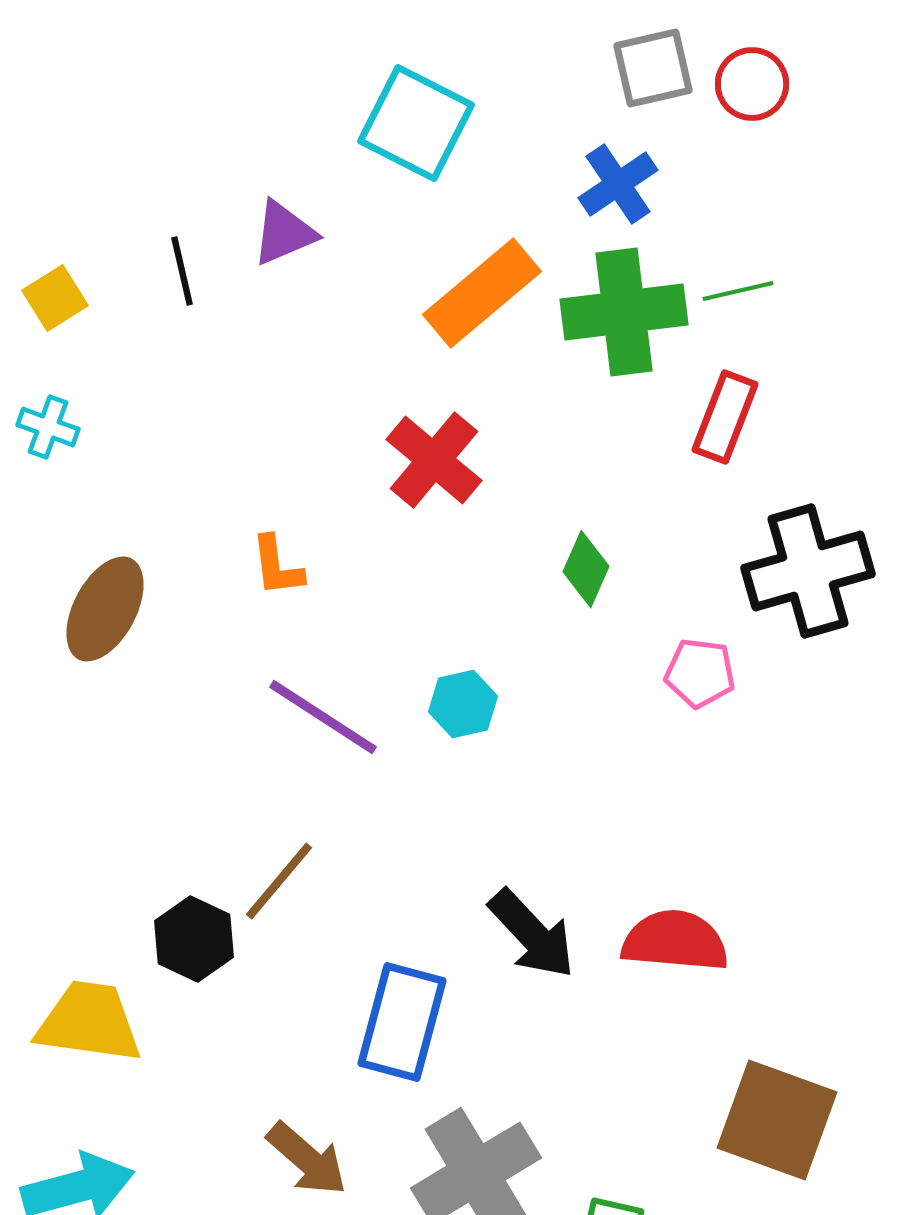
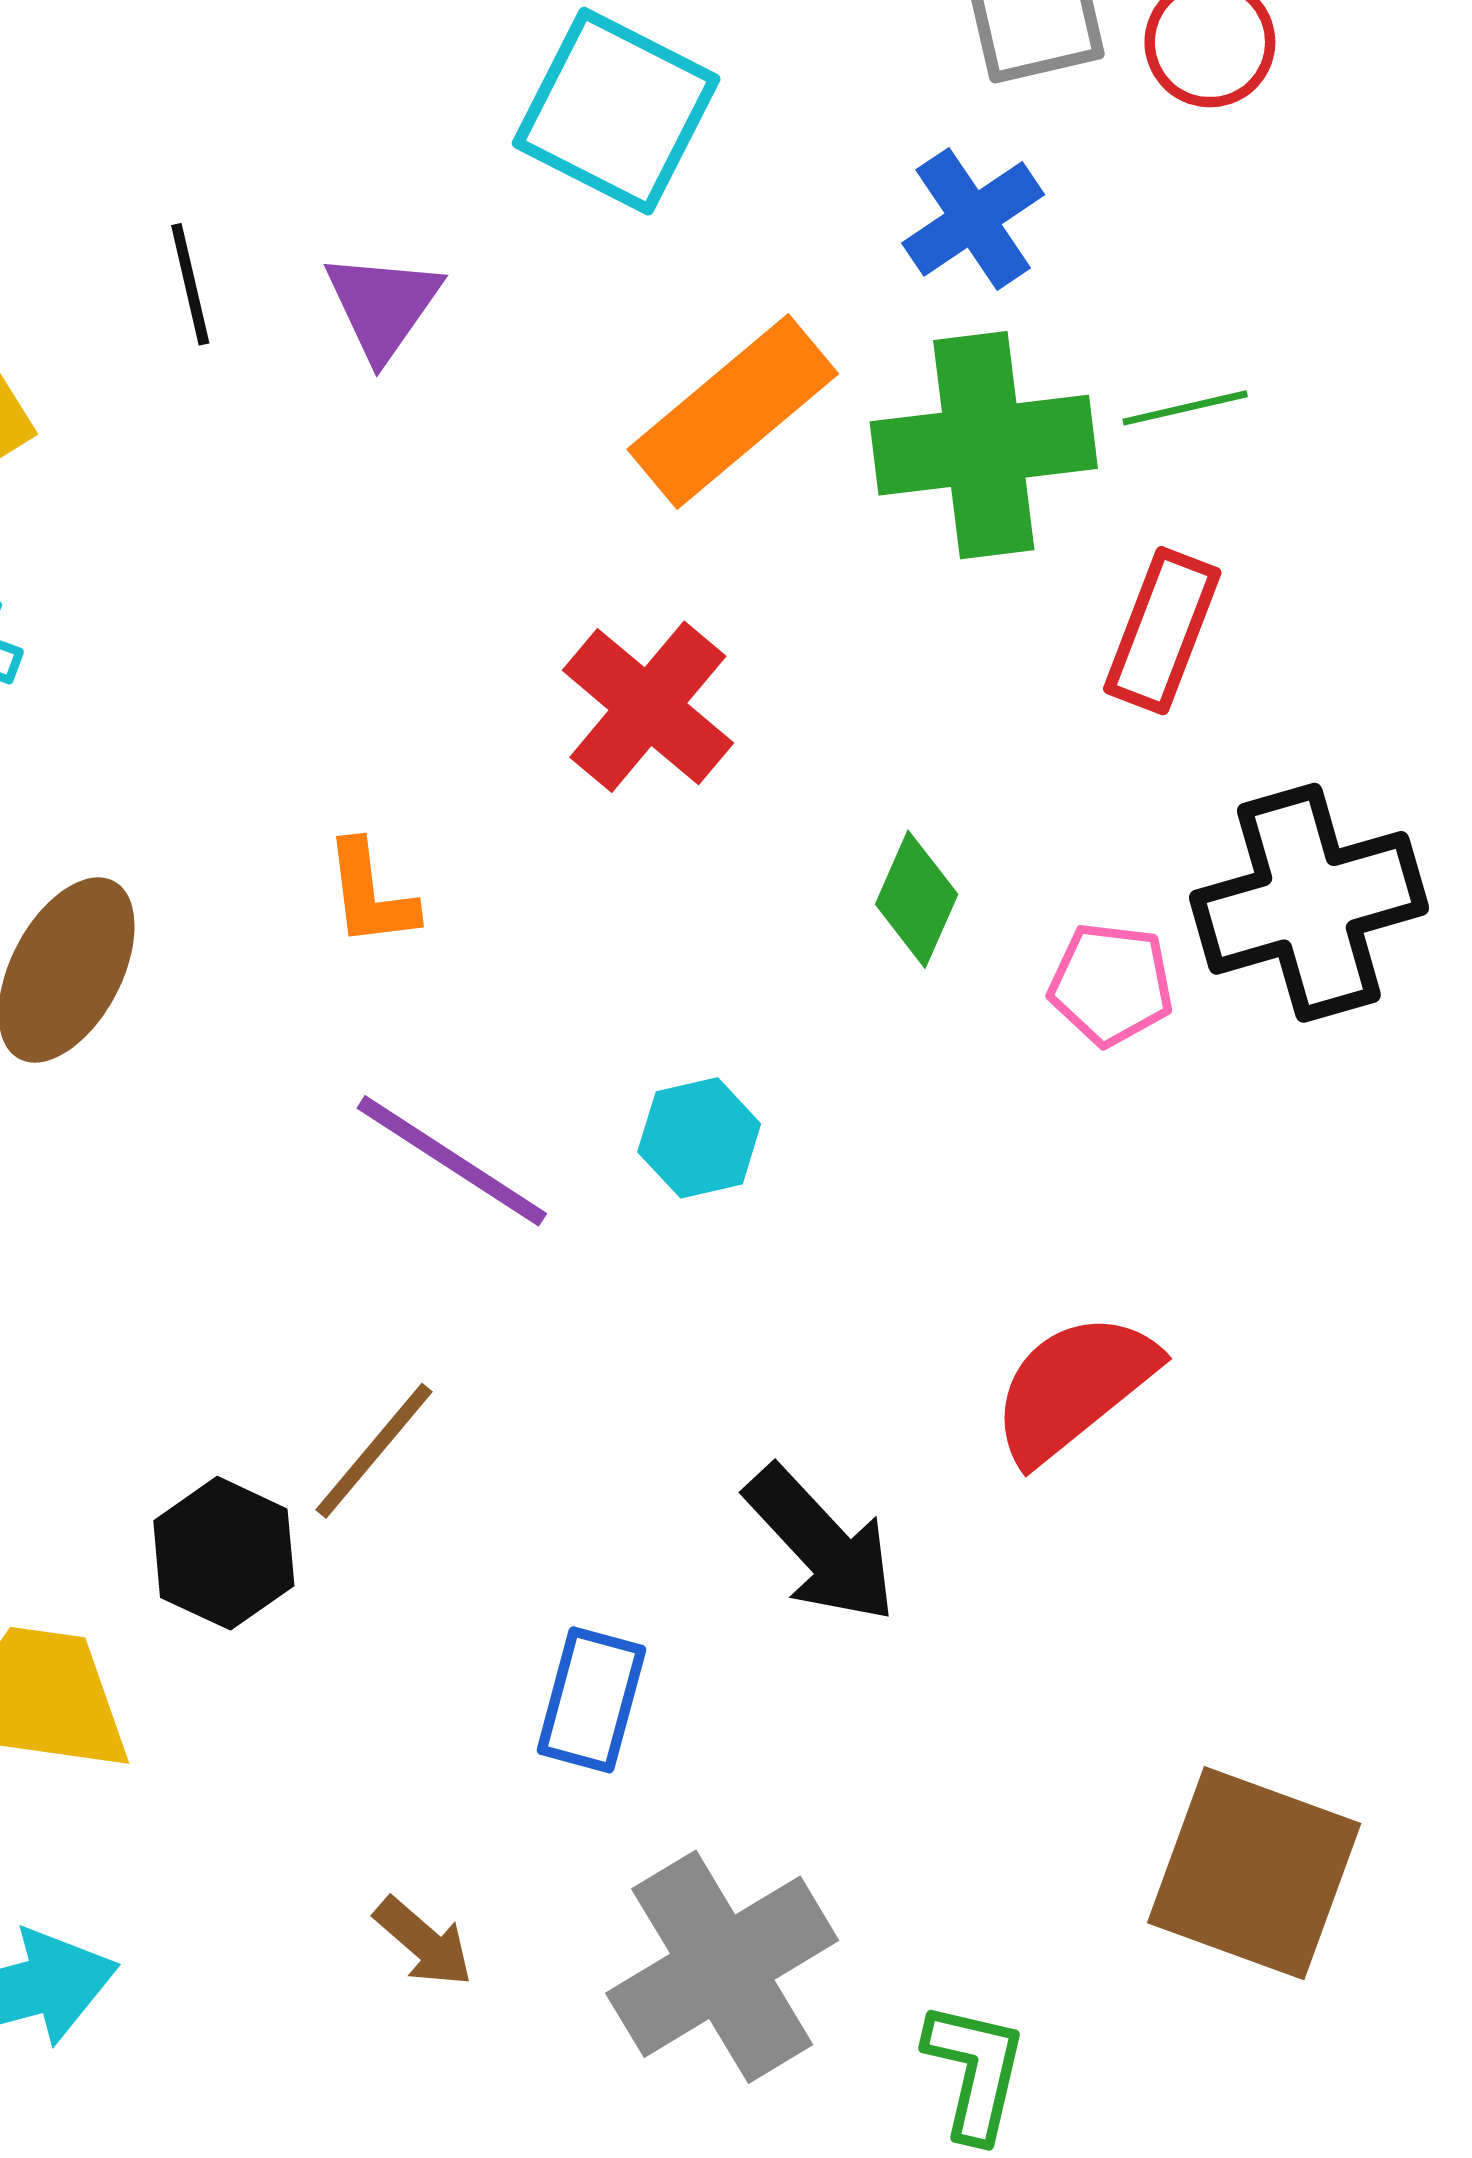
purple triangle: (284, 233) -> (383, 305), turned -32
black line: (182, 271) -> (190, 284), moved
pink pentagon: (700, 673) -> (1111, 984), moved
red semicircle: (675, 941) -> (1074, 1387), moved, turned -44
blue rectangle: (402, 1022) -> (591, 1700), size x0.7
brown arrow: (307, 1159) -> (423, 1942), size x0.7

